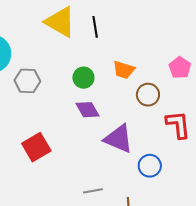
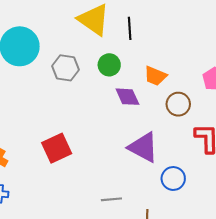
green circle: (83, 78) -> (109, 65), moved
gray hexagon: (27, 81) -> (66, 68), moved
purple diamond: (87, 110) -> (127, 97), moved

